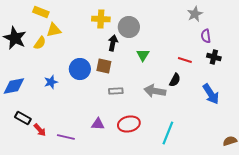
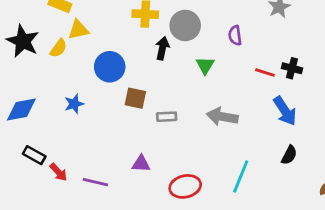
purple semicircle: (206, 36) -> (235, 35), moved
black cross: (214, 57) -> (292, 68), moved
brown square: (104, 66) -> (135, 98), moved
blue circle: (80, 69) -> (110, 67), moved
black semicircle: (175, 80) -> (289, 155), moved
blue arrow: (211, 94) -> (285, 111), moved
red ellipse: (129, 124) -> (185, 186), moved

